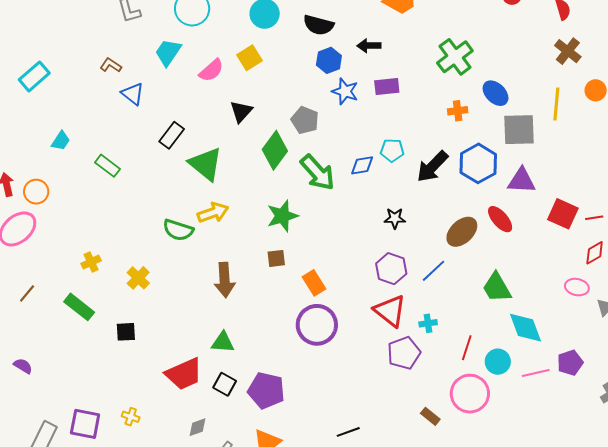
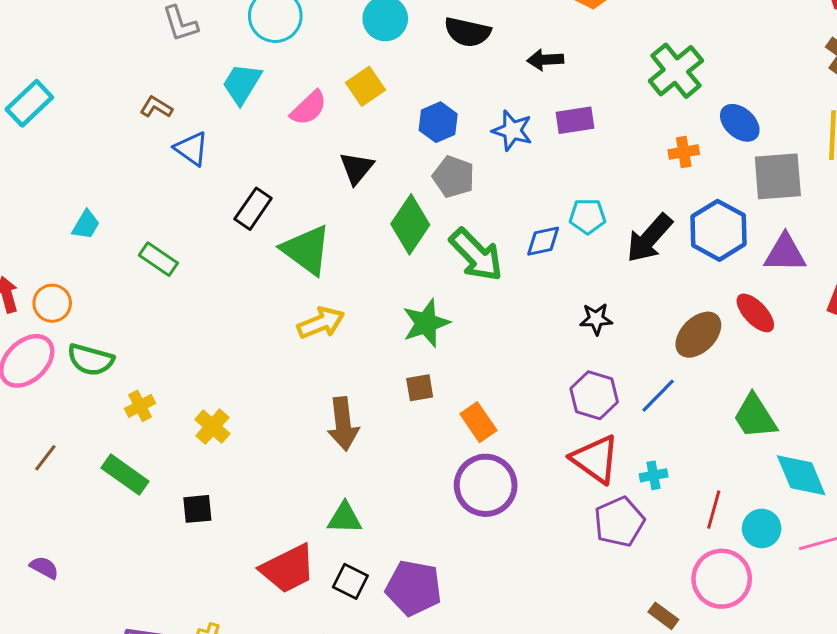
blue hexagon: (329, 60) -> (438, 122), moved
cyan rectangle: (34, 76) -> (29, 103), moved
green semicircle: (178, 230) -> (91, 360), moved

